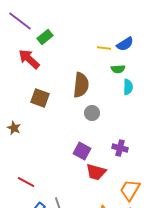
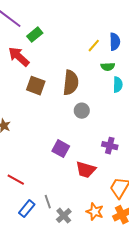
blue semicircle: (125, 44) -> (115, 42), turned -60
yellow line: (104, 48) -> (94, 46), turned -56
brown square: (40, 98) -> (36, 86), moved
purple square: (82, 151) -> (61, 149), moved

